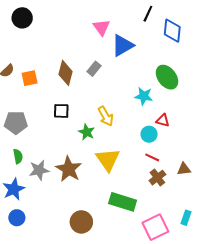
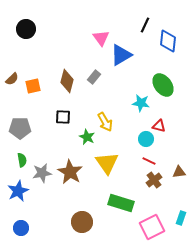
blue circle: (17, 218) -> (21, 228), moved

